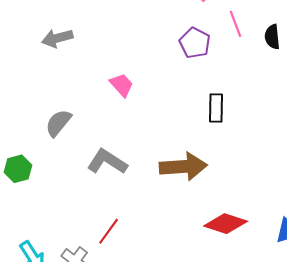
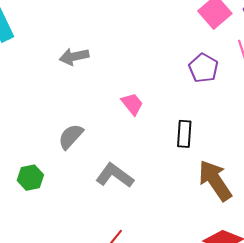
black rectangle: (216, 108) -> (184, 134), moved
brown arrow: (183, 167) -> (215, 180), moved, turned -123

